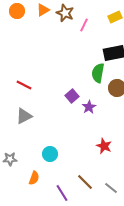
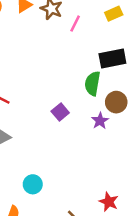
purple star: (89, 107) -> (100, 121), moved
red star: (104, 146) -> (109, 202), moved

